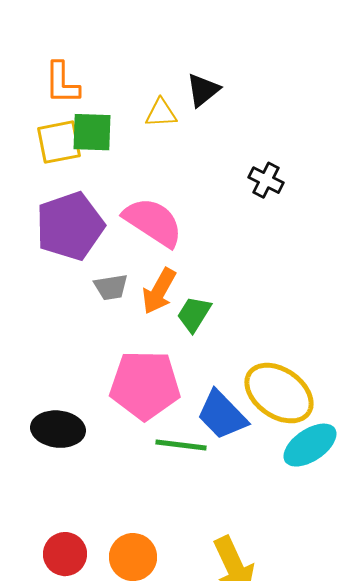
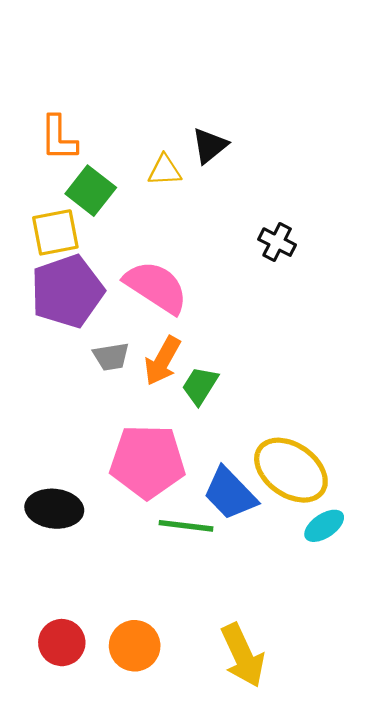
green square: (92, 132) -> (91, 191), turned 36
yellow square: (59, 142) -> (55, 232), moved
cyan ellipse: (310, 445) -> (324, 526), size x0.7

